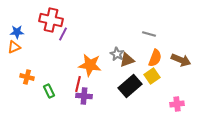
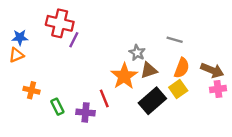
gray star: (117, 54) -> (137, 53), moved
orange star: (90, 65) -> (124, 76), moved, turned 30
red line: (78, 84) -> (104, 98), moved, turned -35
purple cross: (84, 96) -> (86, 112), moved
pink cross: (177, 104) -> (218, 89), moved

